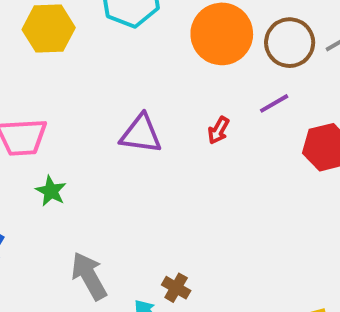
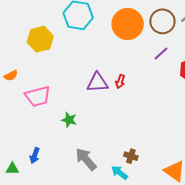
red arrow: (219, 130) -> (120, 81), moved
green star: (51, 191) -> (69, 120), moved

